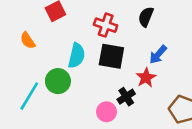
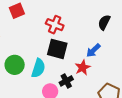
black semicircle: (146, 17) -> (104, 22), moved
cyan semicircle: (77, 56) -> (38, 68), moved

